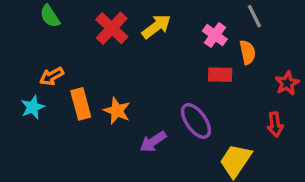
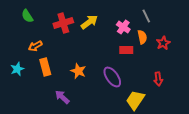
red cross: (112, 28) -> (63, 23), turned 30
orange arrow: (52, 76) -> (35, 46), moved
red star: (287, 83) -> (163, 43), moved
orange star: (117, 111) -> (78, 71), moved
purple arrow: (153, 142) -> (62, 97), moved, turned 77

